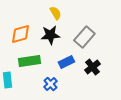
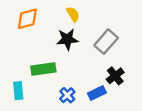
orange diamond: (20, 34) -> (27, 19), moved
blue rectangle: (66, 62) -> (97, 93), moved

